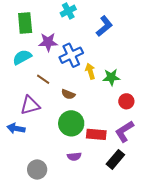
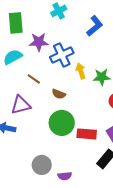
purple semicircle: (74, 156) -> (65, 176), moved
gray circle: (37, 169) -> (42, 165), moved

